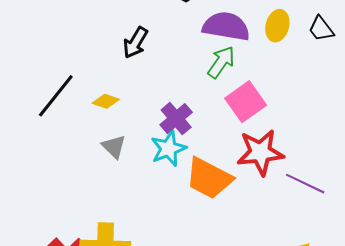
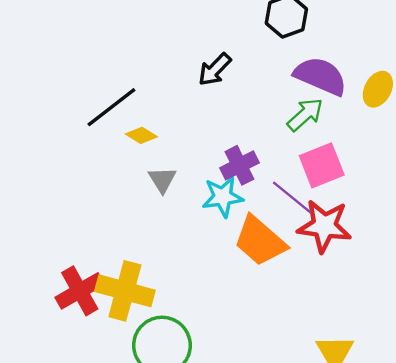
yellow diamond: (106, 101) -> (141, 135), moved
purple line: (305, 184) -> (292, 198), moved

